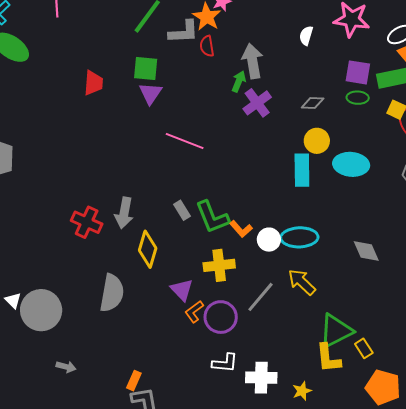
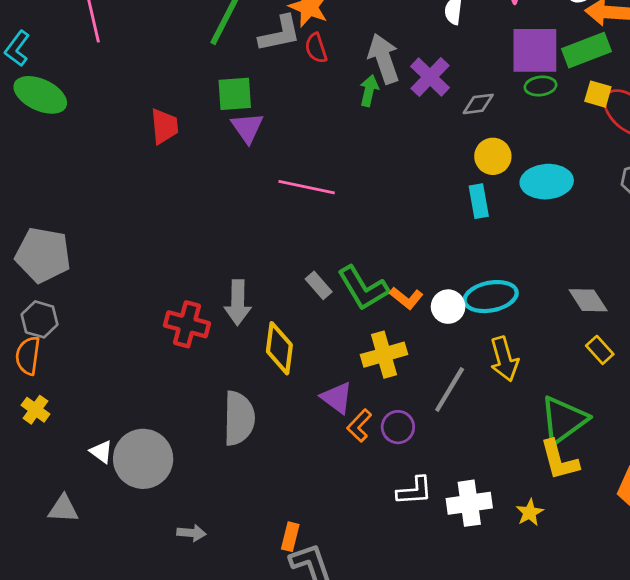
purple square: (358, 72) -> (535, 50), size x1.4
purple cross: (257, 103) -> (430, 77), moved
cyan rectangle: (302, 170) -> (479, 201), size x0.7
yellow arrow: (302, 282) -> (504, 359), turned -140
purple circle: (221, 317) -> (398, 427), size x0.7
yellow rectangle: (364, 348) -> (600, 350), moved

